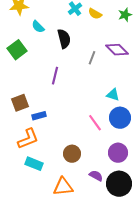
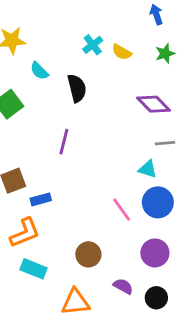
gray line: (92, 58) -> (165, 143), moved, turned 64
black circle: (119, 184) -> (156, 298), size x0.6

